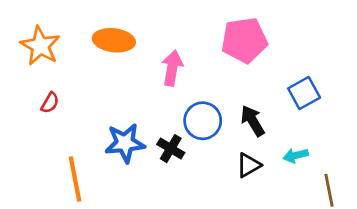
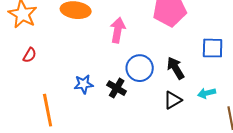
blue square: (304, 93) -> (213, 48), turned 30
blue star: (125, 143) -> (84, 84), size x0.7

